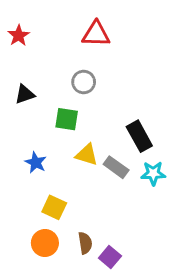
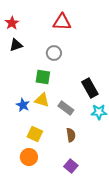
black triangle: (25, 94) -> (16, 45), moved
yellow triangle: (87, 155) -> (42, 100), moved
gray rectangle: (116, 167) -> (66, 108), moved
brown semicircle: (85, 243) -> (71, 135), moved

